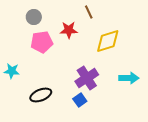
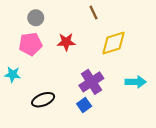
red star: (69, 30) -> (66, 42), moved
pink pentagon: (42, 42) -> (30, 44), moved

